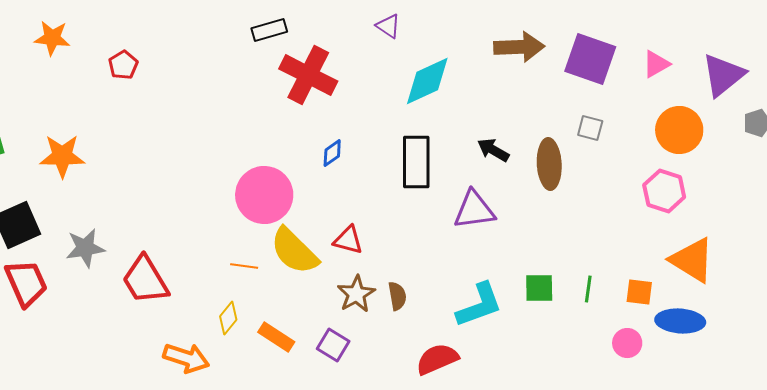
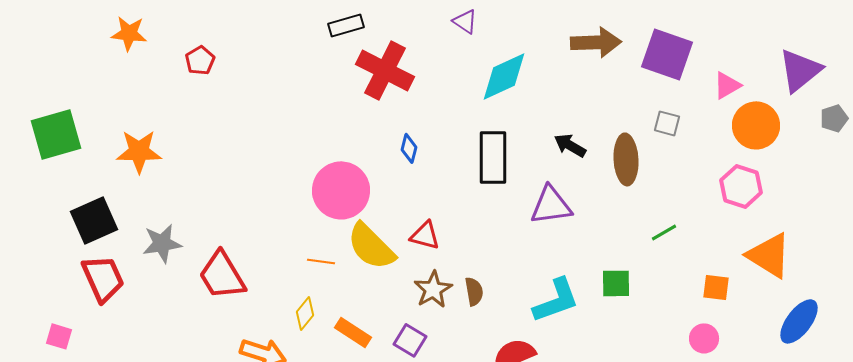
pink triangle: (656, 64) -> (727, 85), moved
blue diamond: (332, 153) -> (409, 148), turned -40
green line: (588, 289) -> (664, 232), moved, turned 52
blue ellipse: (680, 321) -> (799, 321), moved, turned -57

